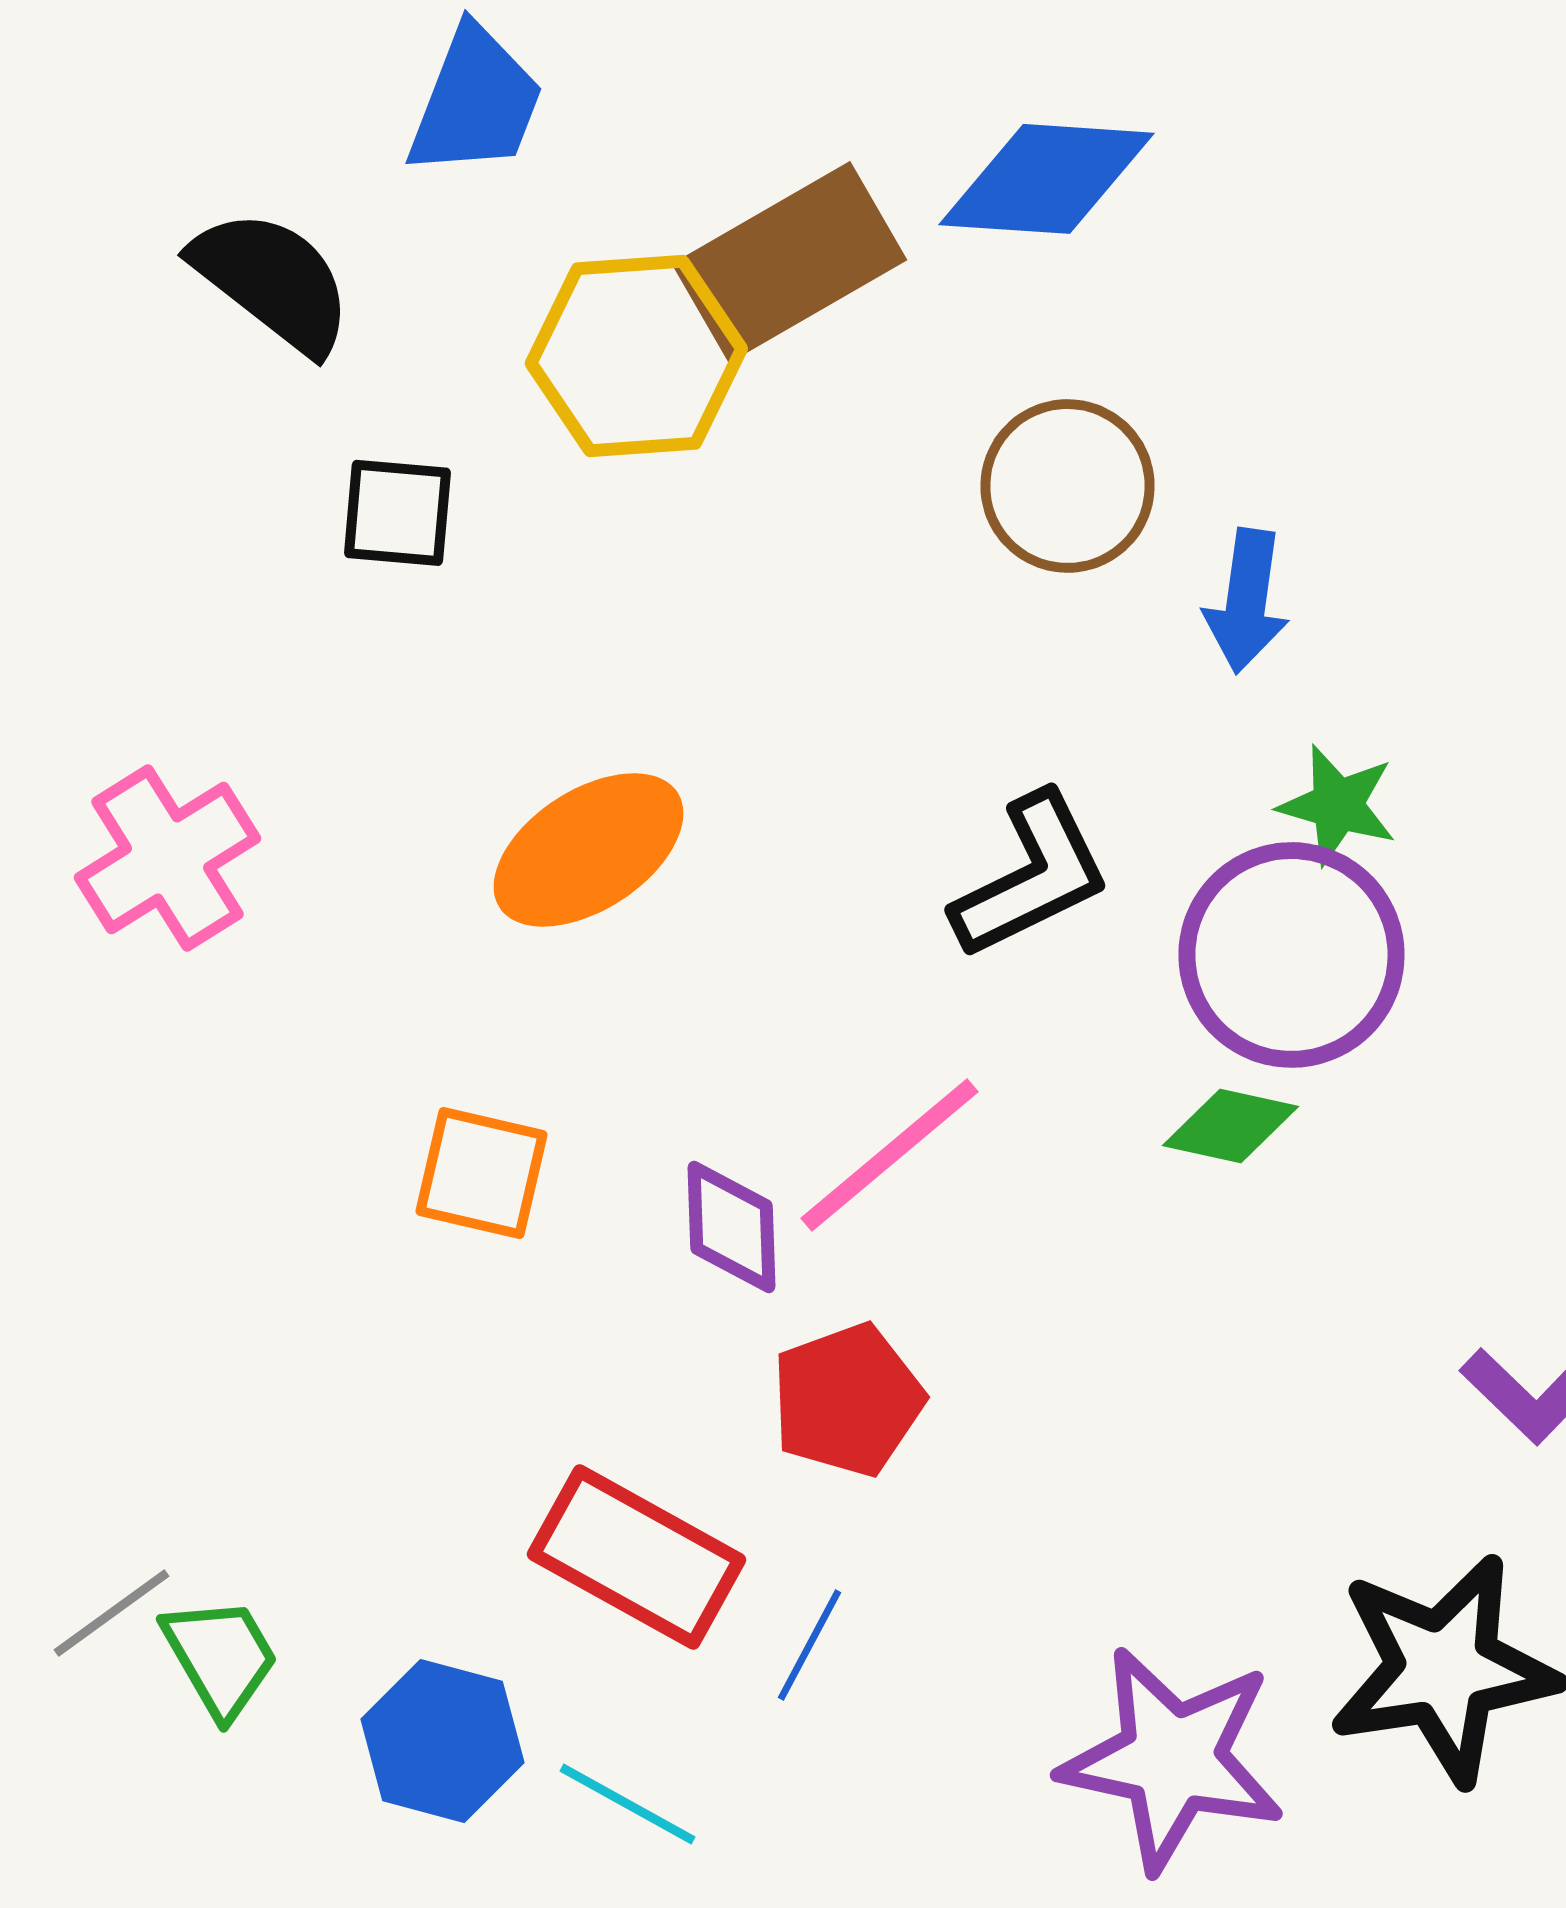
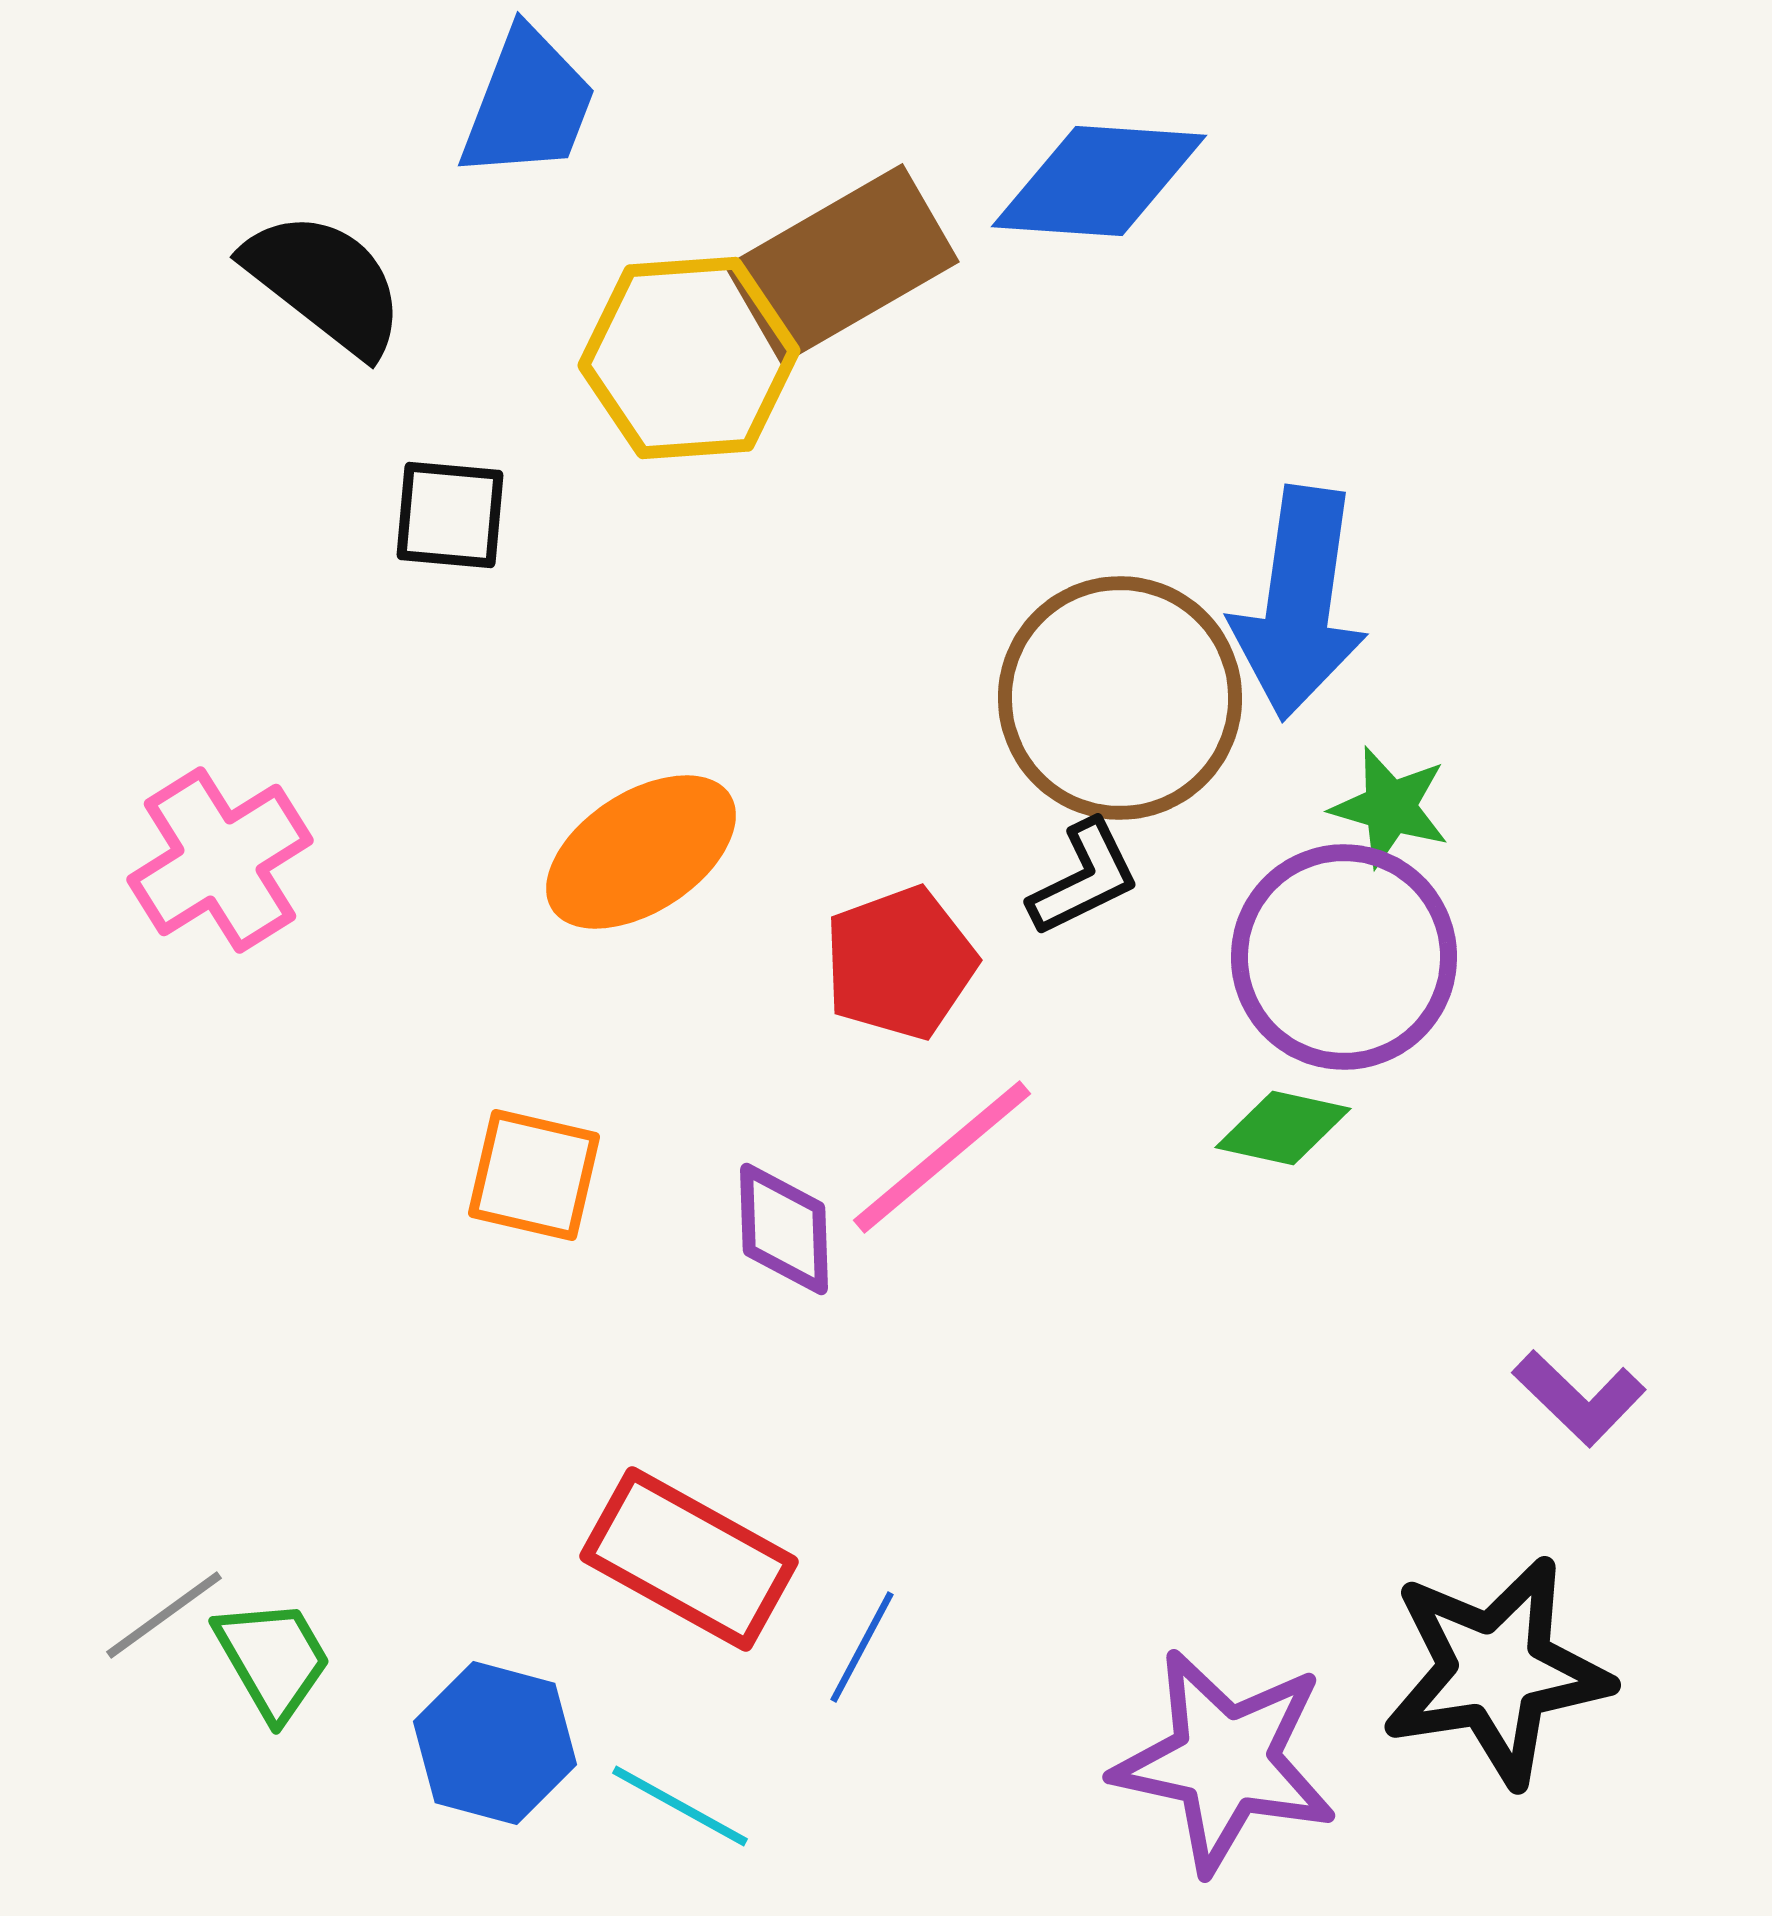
brown circle: (1067, 486) -> (1120, 698), moved, size x1.4
blue arrow: (1246, 601) -> (1299, 603), size x1.6
black L-shape: (1031, 876) -> (1084, 878), size x0.7
red pentagon: (847, 1400) -> (900, 963), moved

